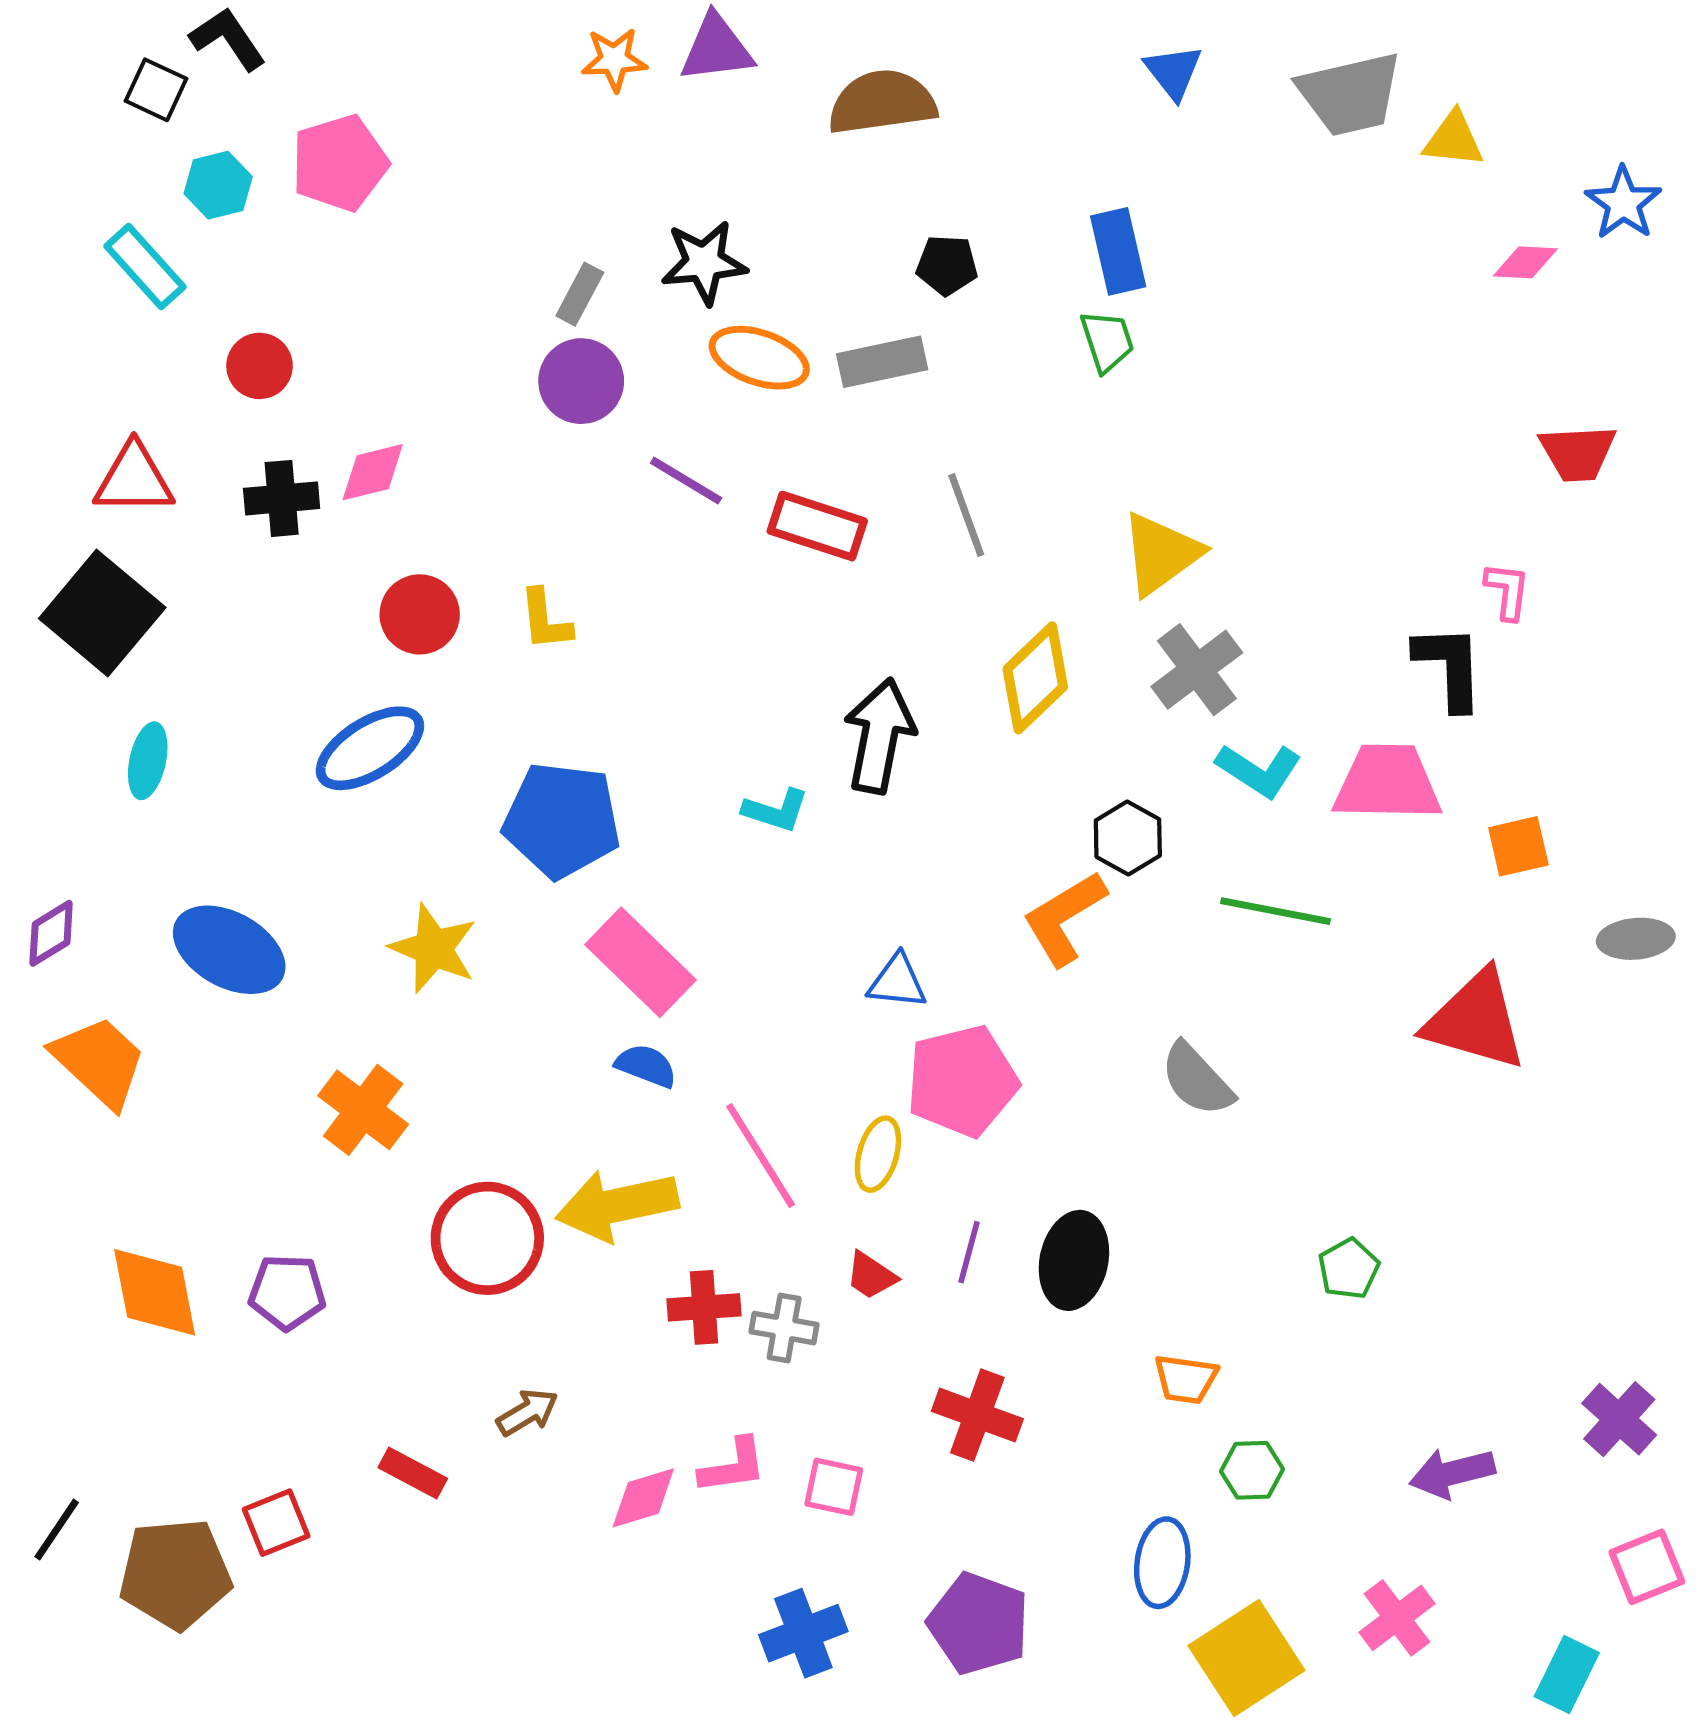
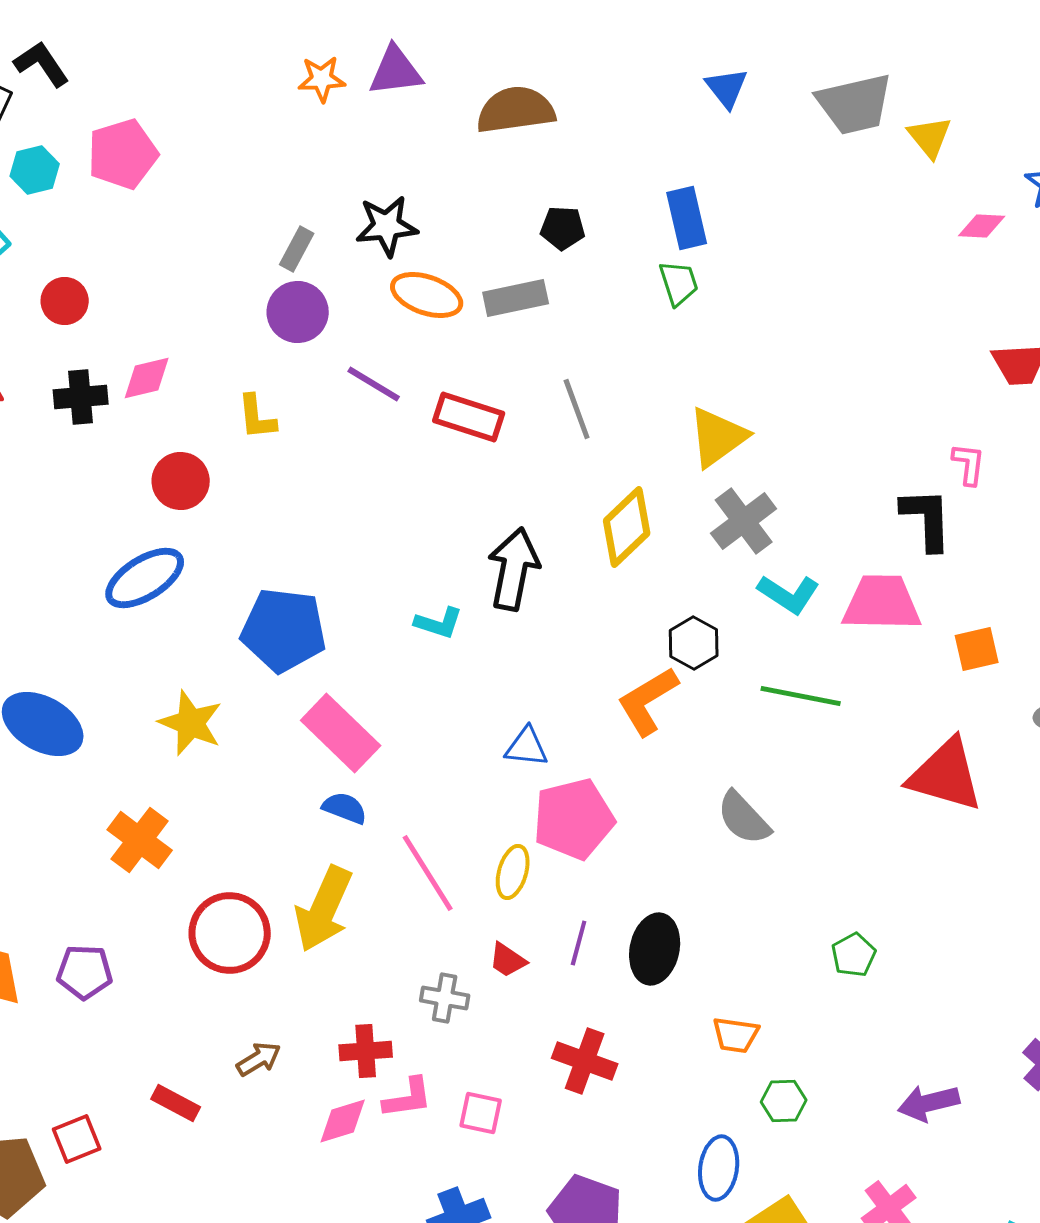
yellow triangle: (1454, 140) -> (930, 137), turned 45
yellow L-shape: (545, 620) -> (257, 417), moved
yellow arrow: (617, 1205) -> (324, 909), turned -54
red cross: (704, 1307) -> (366, 1051), moved

